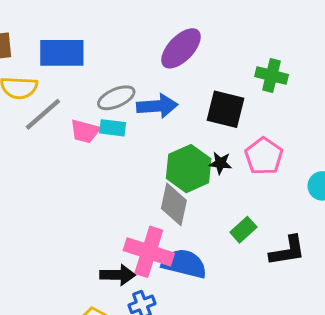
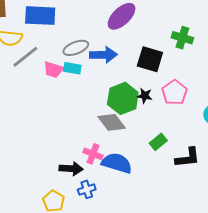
gray diamond: (174, 204) -> (112, 122), turned -52
pink cross: (149, 252) -> (93, 154), size x0.6

